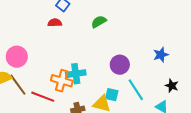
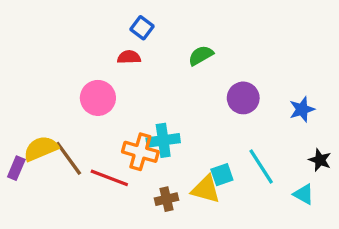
pink circle: (17, 57) -> (98, 98), moved
purple circle: (120, 65) -> (243, 98), moved
cyan square: (112, 95) -> (222, 175), turned -32

